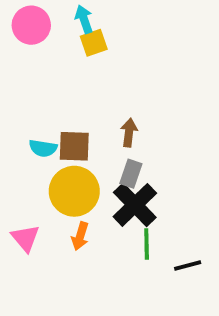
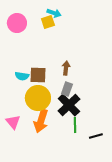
cyan arrow: (84, 19) -> (54, 13), moved, turned 128
pink circle: (31, 25) -> (17, 23), moved
orange arrow: (80, 236) -> (41, 121), size x1.6

